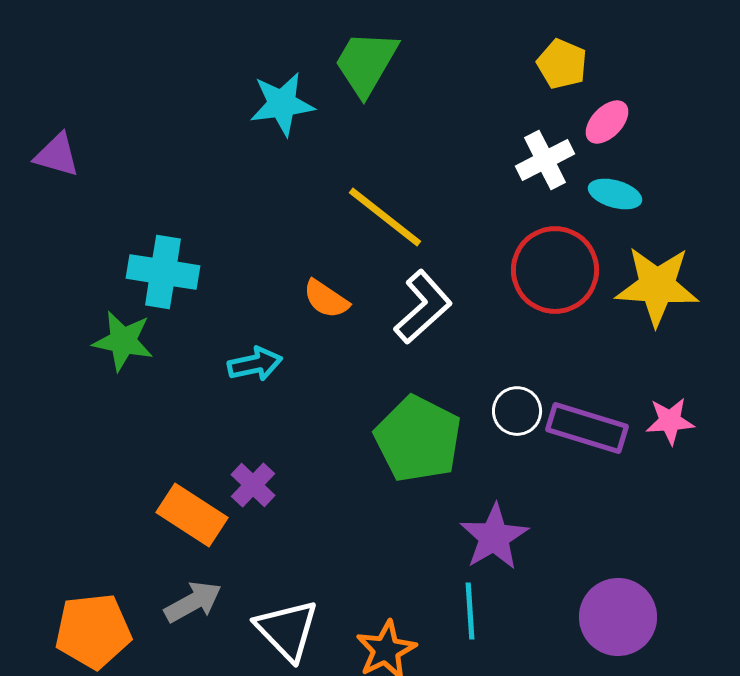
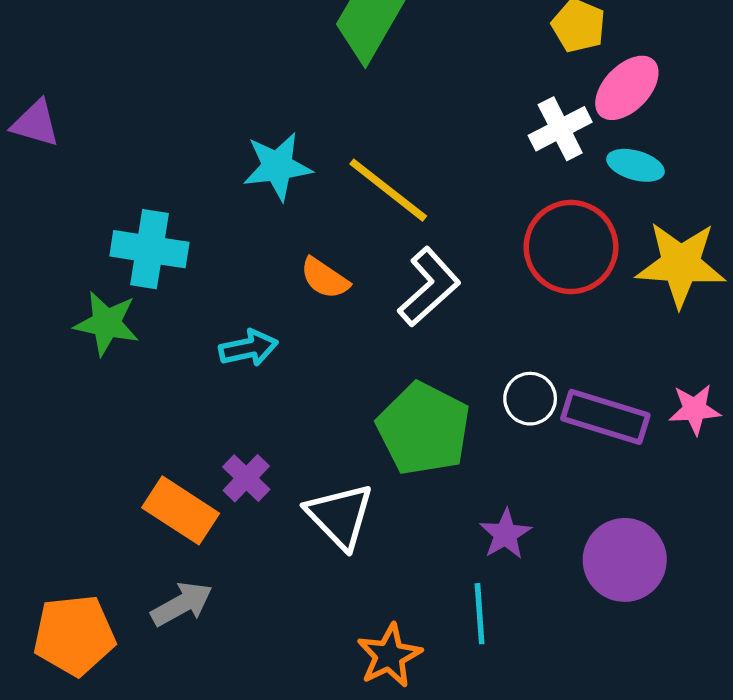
cyan star: (282, 104) -> (277, 166), moved
pink ellipse: (607, 122) -> (627, 88), size x1.4
purple star: (494, 537) -> (505, 534), size x0.7
purple circle: (618, 617) -> (625, 560), moved
white triangle: (287, 630) -> (340, 516), moved

